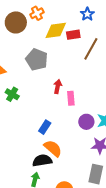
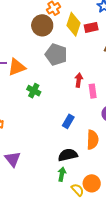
brown circle: (16, 22) -> (42, 25), moved
yellow diamond: (56, 30) -> (73, 24), turned -60
orange semicircle: (53, 148) -> (93, 140), moved, turned 54

